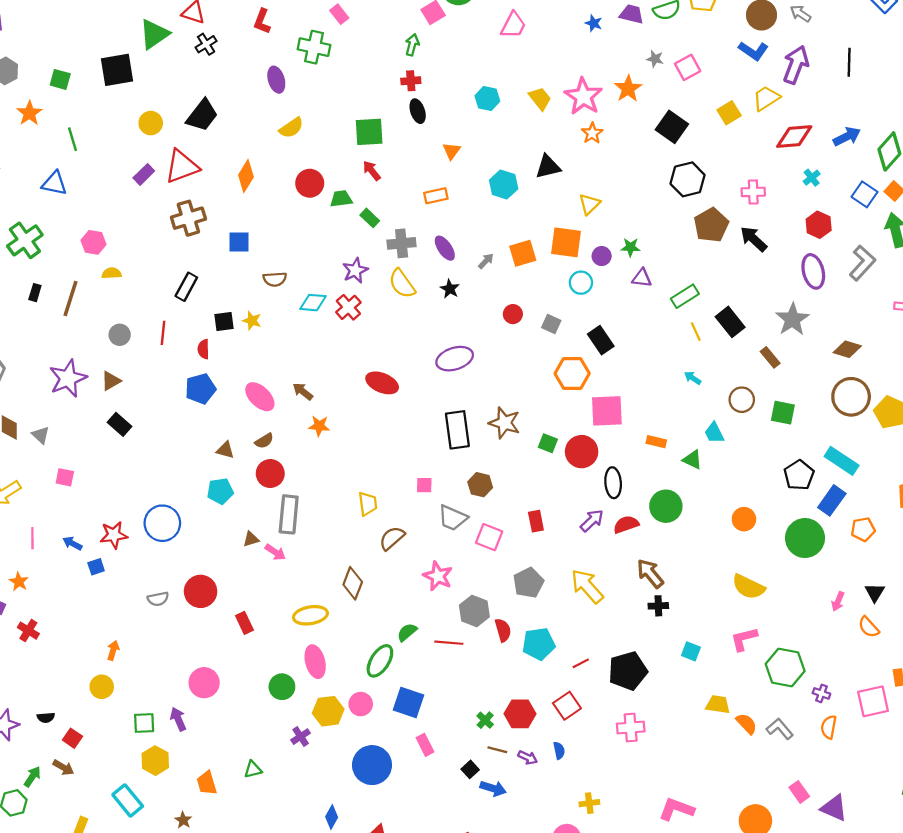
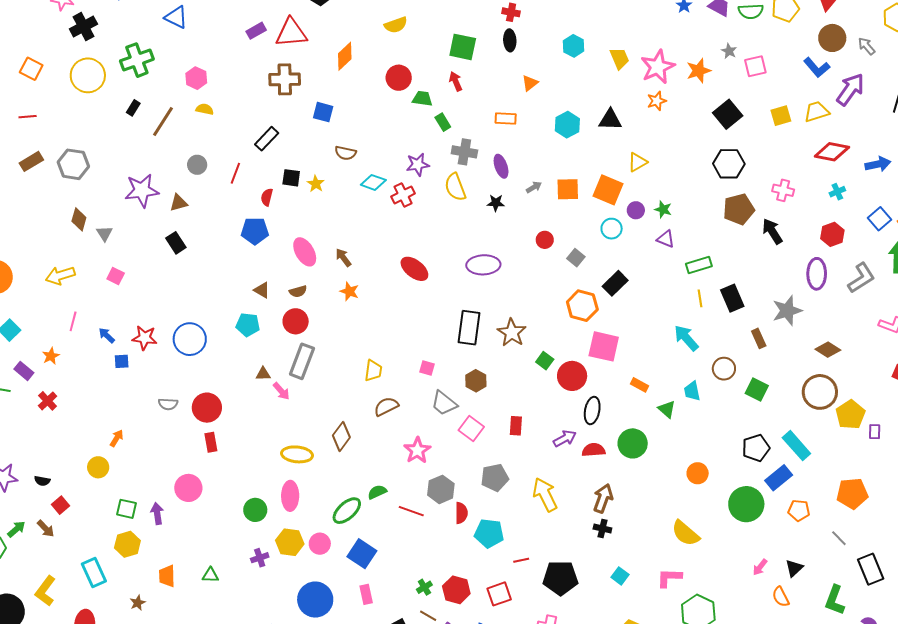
black star: (450, 289) -> (496, 203), turned 30
black rectangle: (601, 340) -> (615, 283), turned 65
cyan arrow: (693, 378) -> (686, 338), size x1.8
brown arrow: (650, 573) -> (603, 498), turned 44
red rectangle: (244, 623) -> (211, 442), moved

